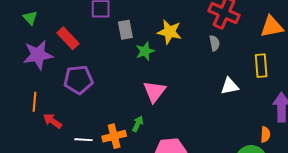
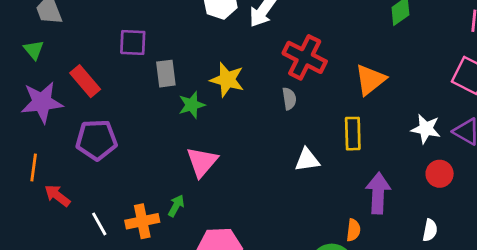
orange triangle: (272, 27) -> (370, 80), turned -30
white line: (83, 140) -> (99, 224), turned 54

